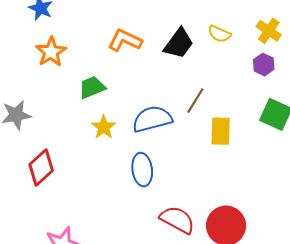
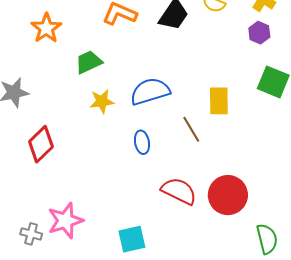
brown line: (195, 101) -> (191, 129), moved, turned -60
yellow star: (104, 127) -> (102, 101), turned 30
blue ellipse: (142, 170) -> (142, 142), size x0.7

